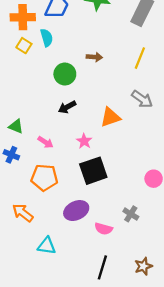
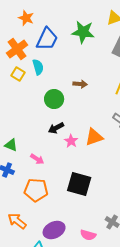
orange cross: (23, 17) -> (17, 49), turned -35
pink star: (84, 141) -> (71, 141), moved
black square: (93, 171) -> (79, 184), turned 35
purple ellipse: (76, 211) -> (54, 230), moved

